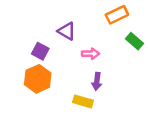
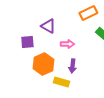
purple square: (40, 51) -> (27, 42), turned -32
orange hexagon: (38, 79) -> (43, 64), moved

